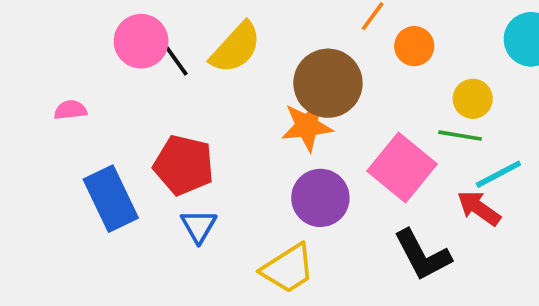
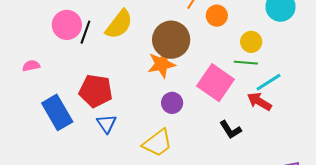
black line: (174, 57) -> (85, 32), turned 60
purple circle: (320, 198) -> (172, 103), size x0.7
black L-shape: (422, 255) -> (230, 130), size x0.7

